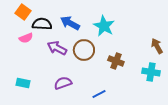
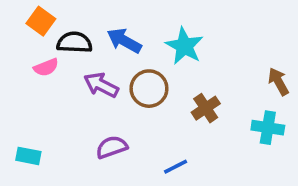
brown cross: (116, 61) -> (206, 108), turned 35
cyan rectangle: (23, 83) -> (28, 156), moved

